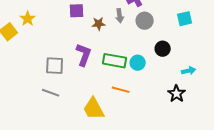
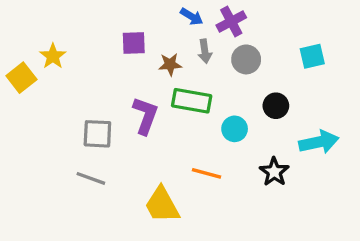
green rectangle: (115, 61) -> (192, 101), moved
cyan arrow: (189, 71) -> (319, 142), size x1.6
black star: (177, 94) -> (274, 172), moved

